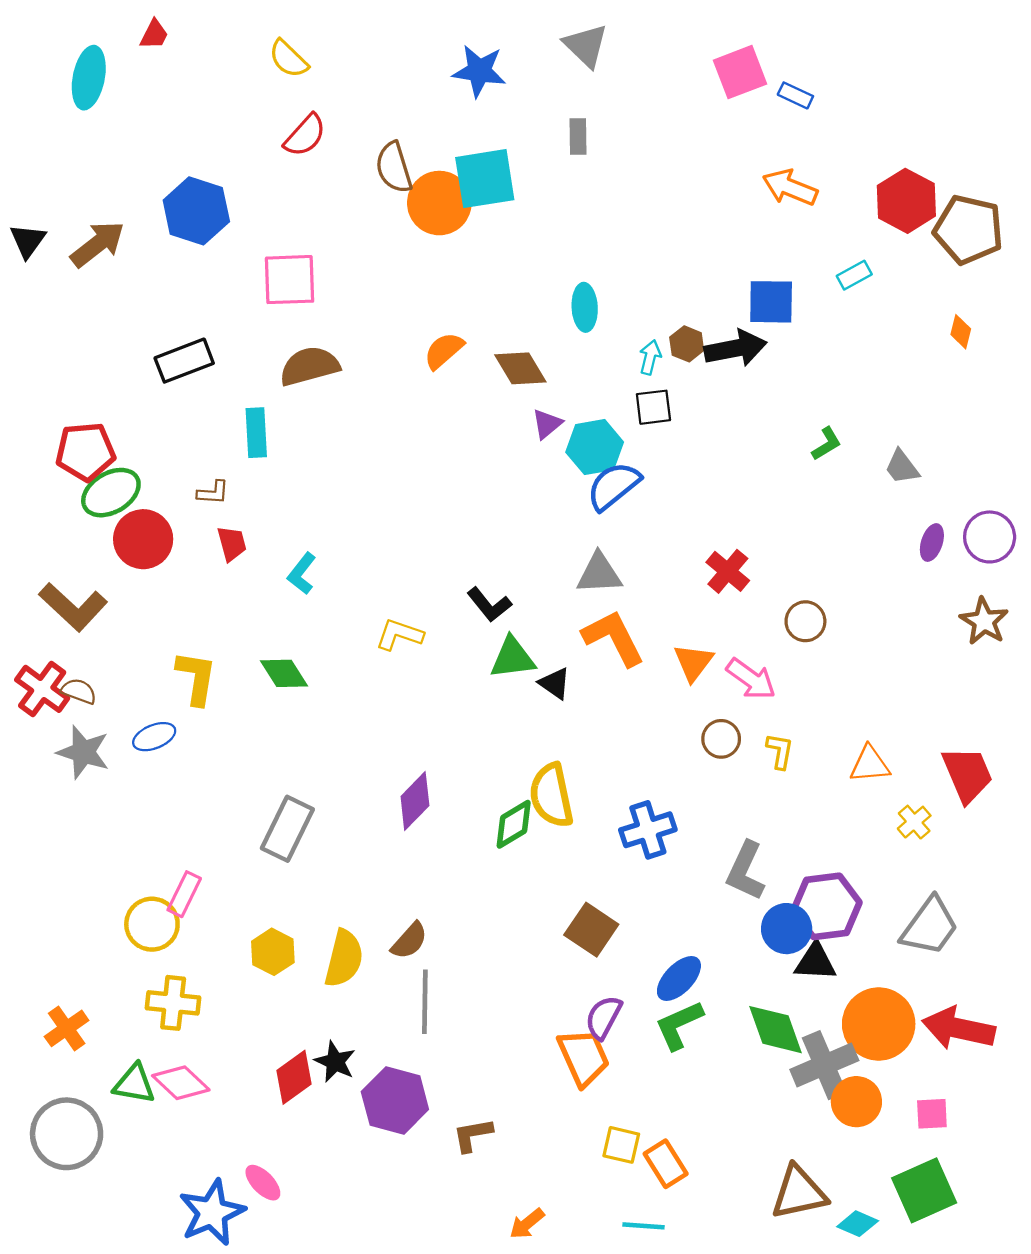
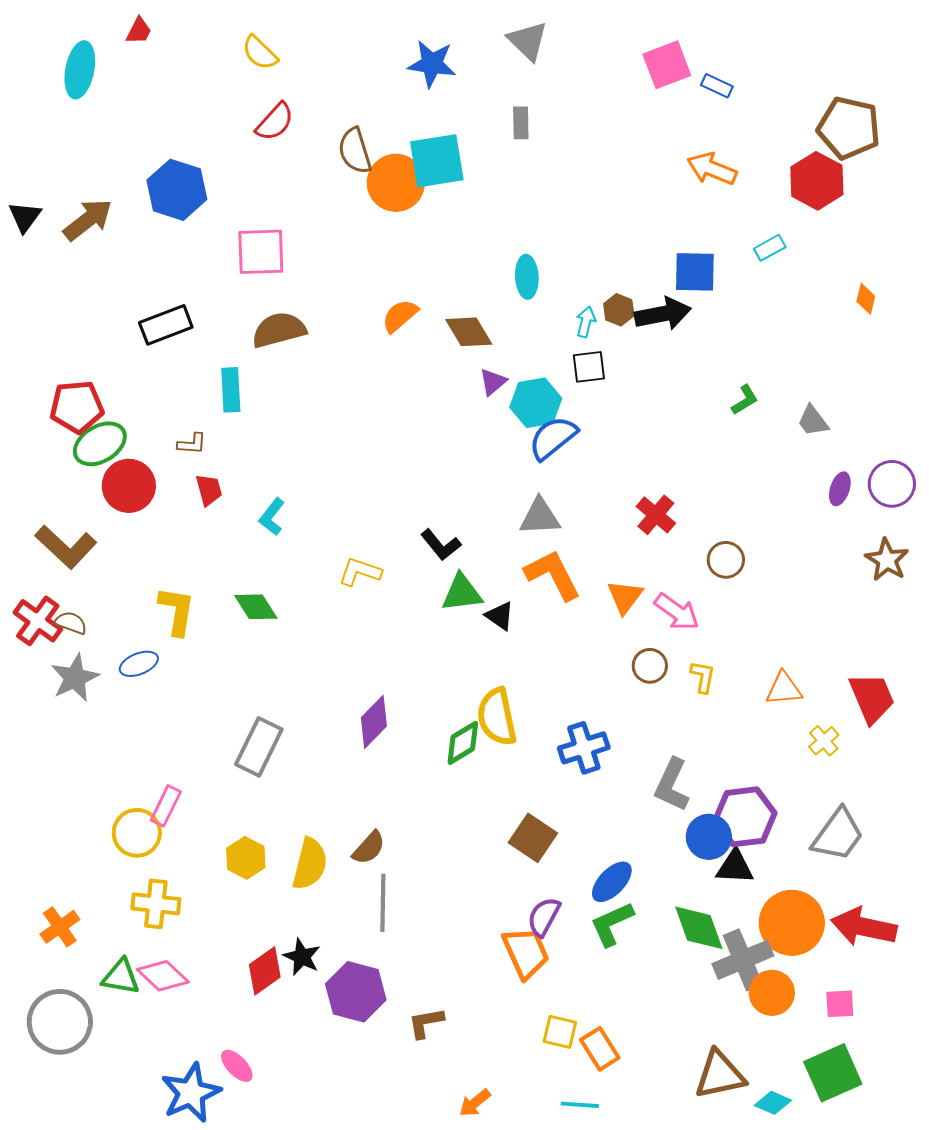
brown pentagon: (969, 230) -> (849, 128), moved
gray star: (83, 752) -> (75, 678), turned 30

